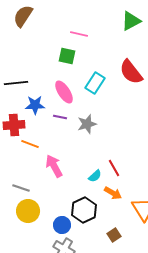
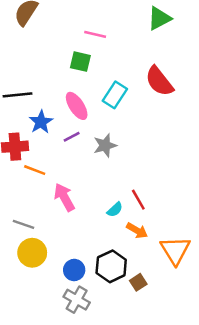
blue star: (35, 105) -> (41, 122), turned -30
purple line: (60, 117) -> (72, 137), turned -40
black hexagon: (84, 210) -> (111, 266), moved

